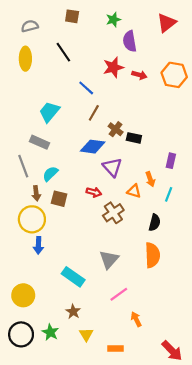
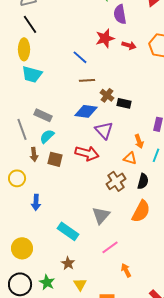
black line: (63, 52) -> (30, 24), moved
yellow ellipse: (25, 59) -> (24, 49), moved
cyan trapezoid: (49, 112) -> (32, 74), moved, turned -115
brown line: (94, 113) -> (87, 80), turned 56
gray rectangle: (40, 142) -> (43, 115), moved
orange triangle: (134, 191) -> (130, 158), moved
red arrow: (94, 192) -> (87, 153), size x1.6
brown cross: (113, 213) -> (116, 181), moved
yellow circle: (32, 219) -> (17, 178), moved, size x0.7
orange semicircle: (152, 255) -> (141, 211), turned 30

